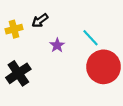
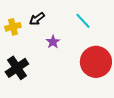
cyan line: (91, 38) -> (83, 21), moved

